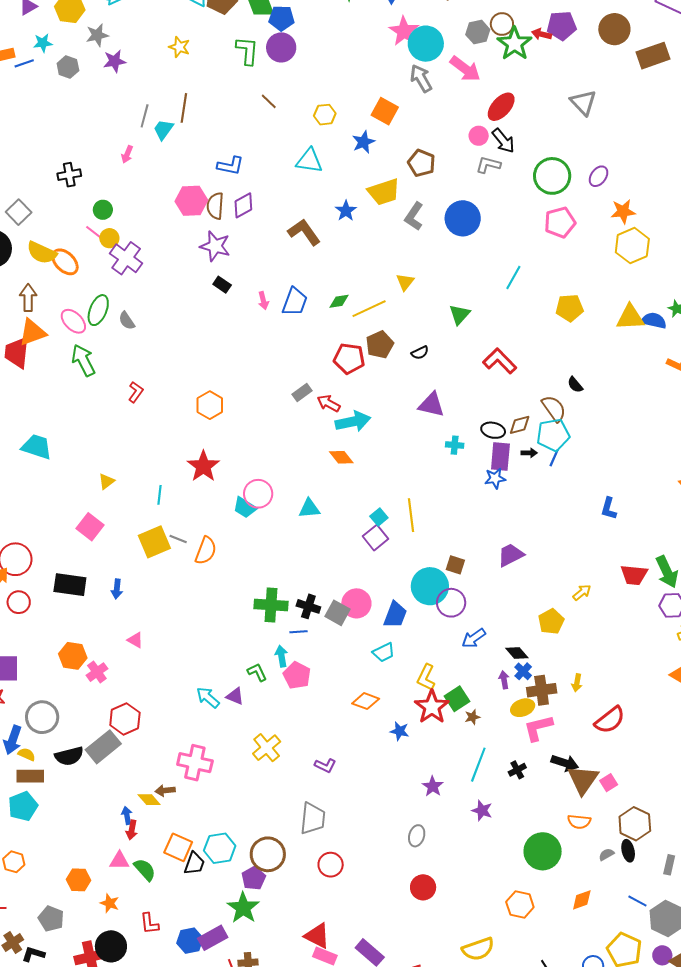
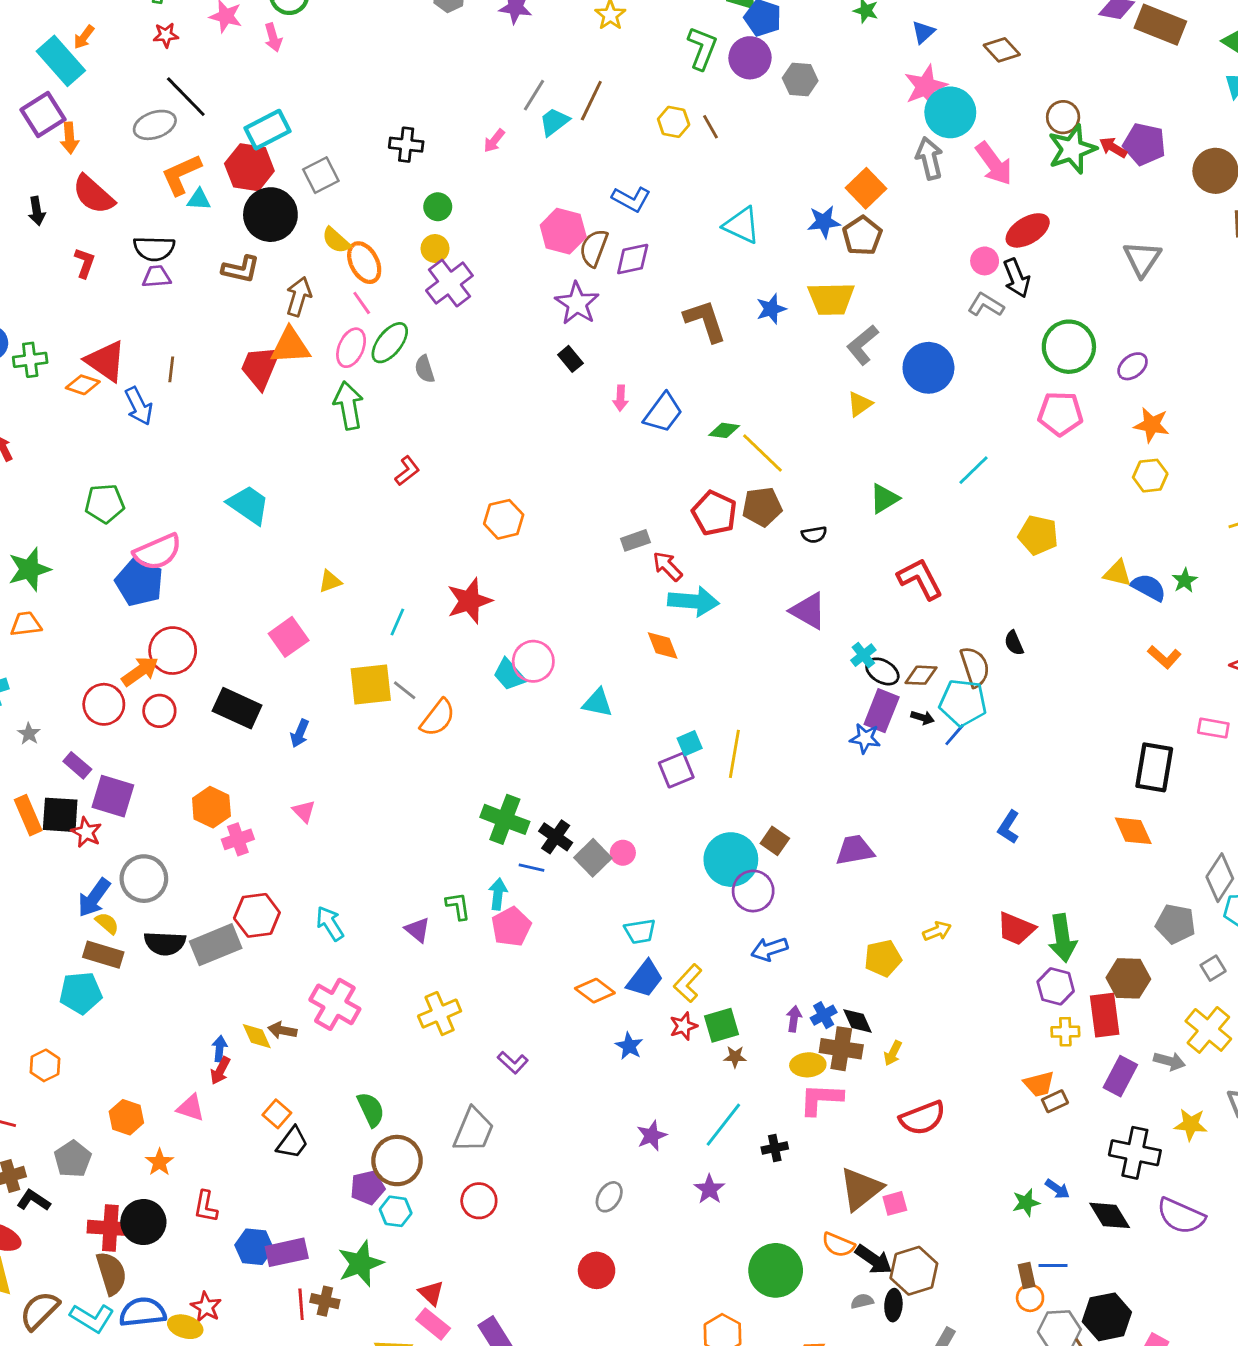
gray hexagon: (478, 32) -> (800, 79), moved
yellow hexagon: (325, 115) -> (674, 122), moved
brown pentagon: (422, 163) -> (862, 236), moved
pink line: (94, 232) -> (362, 303), moved
yellow hexagon: (632, 246) -> (1150, 476), size x0.7
yellow semicircle: (42, 253) -> (336, 240), size x0.7
yellow triangle: (405, 282) -> (860, 404), moved
yellow line: (369, 309) -> (763, 453), turned 52
yellow triangle: (630, 317) -> (1118, 573), size x0.7
pink ellipse: (73, 321) -> (351, 348), turned 52
cyan cross: (455, 445) -> (863, 655), moved, turned 30
pink circle: (356, 603) -> (623, 853), size x0.6
blue trapezoid: (395, 615) -> (645, 979), moved
black diamond: (517, 653) -> (858, 1021), moved
cyan arrow: (208, 698) -> (330, 923), moved
red star: (432, 707) -> (683, 1026), size x0.6
black arrow: (565, 763) -> (874, 1259), moved
orange square: (178, 847) -> (277, 1114), size x0.7
cyan hexagon: (220, 848) -> (396, 1211), moved, size x0.7
green semicircle: (145, 870) -> (371, 1110), moved
green star: (243, 908) -> (360, 1264), moved
red triangle: (317, 936) -> (431, 1293), size x0.7

